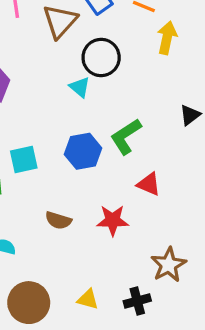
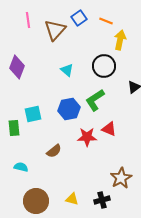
black circle: (101, 57) -> (104, 66), moved
brown semicircle: (58, 220) -> (54, 151), turned -56
red star: (113, 220) -> (87, 137), moved

